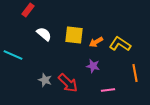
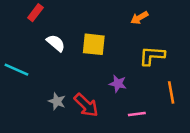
orange arrow: (96, 42) -> (139, 18), moved
yellow L-shape: (120, 44) -> (152, 56), turned -30

